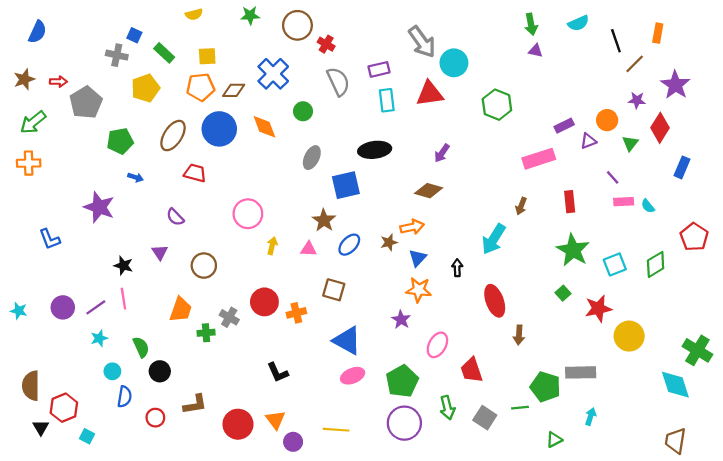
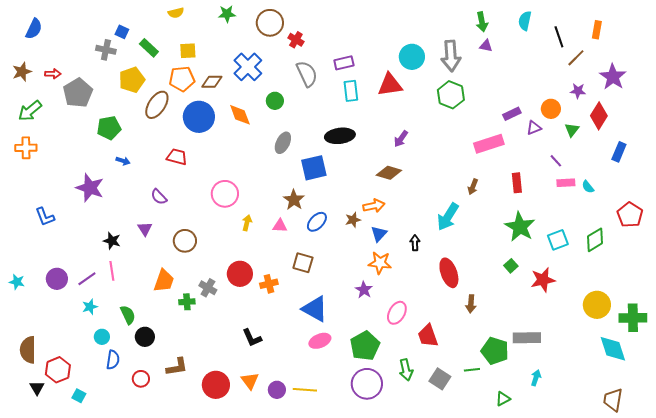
cyan semicircle: (578, 23) -> (525, 21), turned 126
gray arrow: (422, 42) -> (451, 56), moved, turned 32
brown ellipse: (173, 136) -> (157, 105), moved
yellow circle: (629, 336) -> (597, 305), moved
green cross: (697, 350) -> (633, 318), turned -32
purple circle: (293, 442) -> (277, 390), moved

